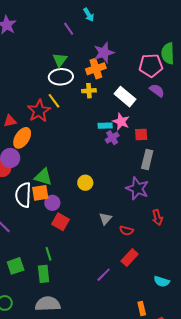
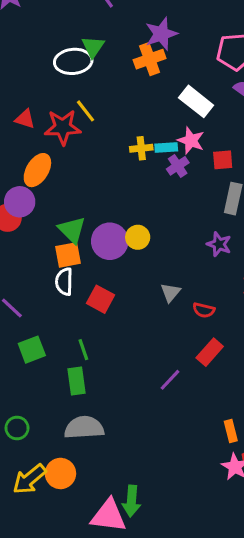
white ellipse: (61, 77) -> (73, 61), moved
yellow cross: (89, 91) -> (141, 148), moved
red star: (39, 111) -> (63, 127), turned 30
red triangle: (10, 121) -> (25, 119), moved, turned 32
green triangle: (43, 177) -> (72, 230), turned 30
purple star: (137, 189) -> (219, 244), size x0.7
white semicircle: (23, 195) -> (64, 282), moved, size x0.7
purple circle: (52, 203) -> (110, 241), moved, size x1.5
green square: (16, 266) -> (32, 350), moved

